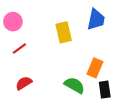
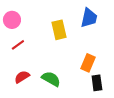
green semicircle: (74, 85) -> (51, 79), moved

